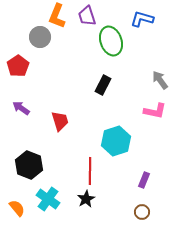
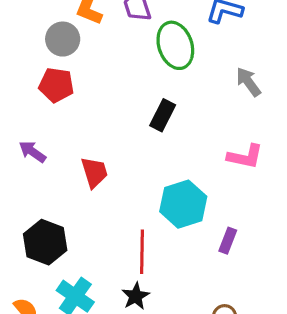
red pentagon: (18, 66) -> (56, 85), moved, turned -30
gray arrow: (160, 80) -> (248, 82), moved
purple rectangle: (144, 180) -> (228, 241), moved

